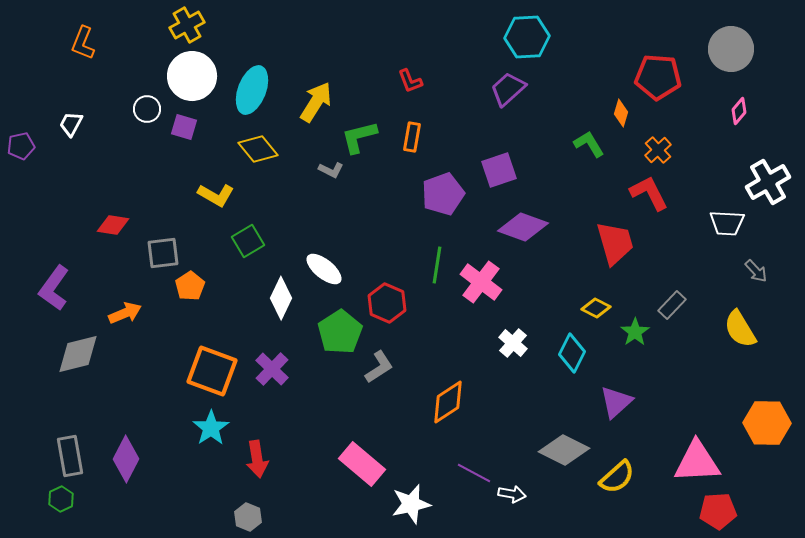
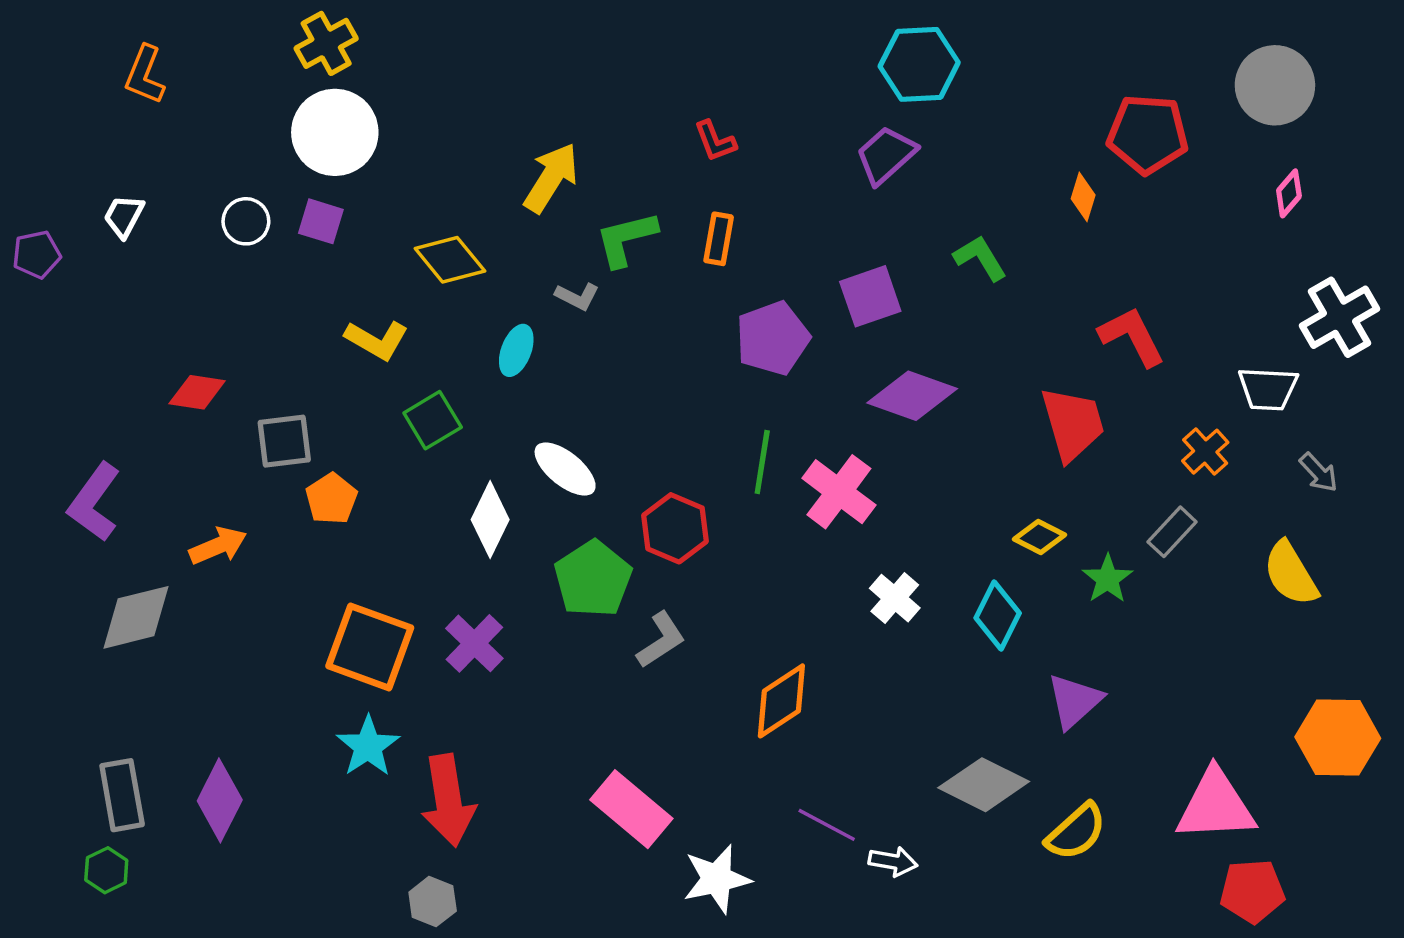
cyan ellipse: (252, 90) -> (516, 350), moved, size x0.6
white circle: (147, 109) -> (246, 221), moved
green L-shape: (589, 144) -> (980, 258), moved
orange cross: (658, 150) -> (1205, 452), moved
red arrow: (257, 459) -> (448, 800), size x1.4

